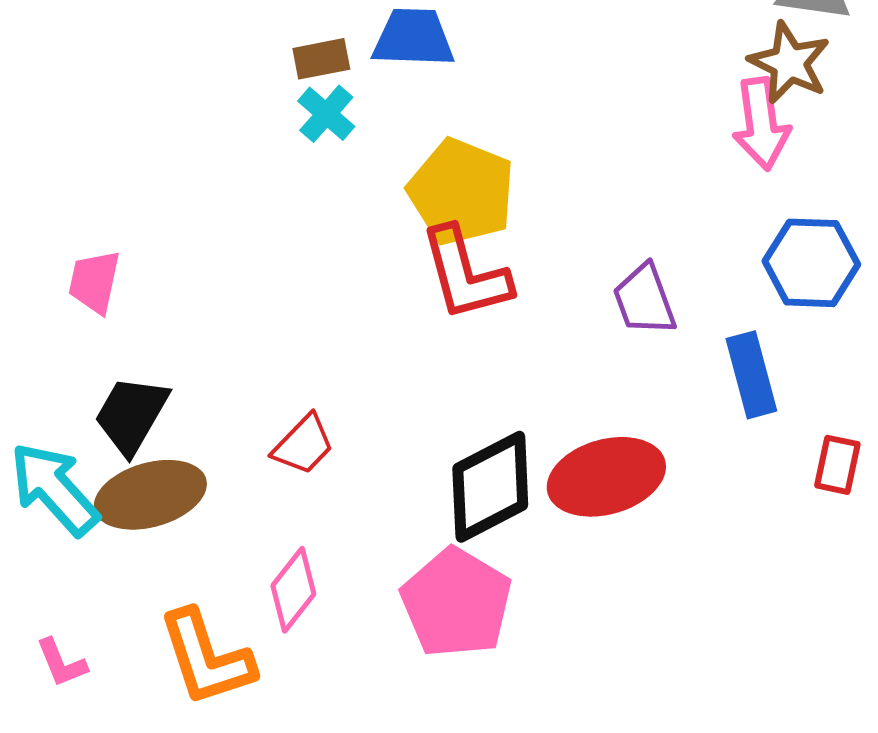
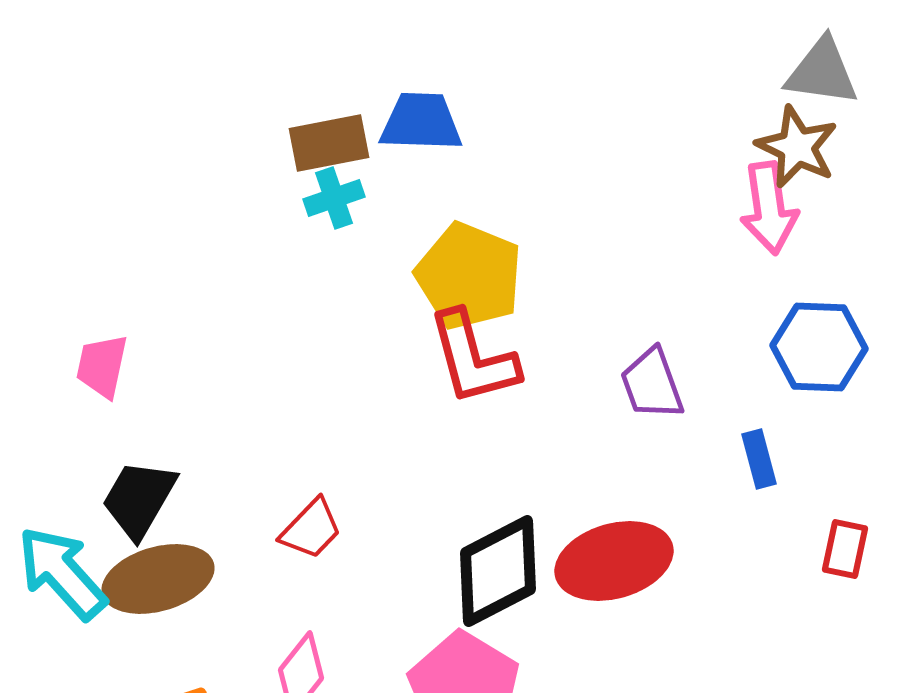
brown rectangle: (321, 59) -> (329, 143), size x1.4
cyan cross: (326, 114) -> (334, 198), turned 30
blue rectangle: (751, 375) -> (759, 459), size x0.7

